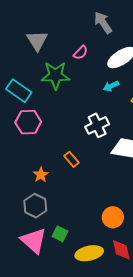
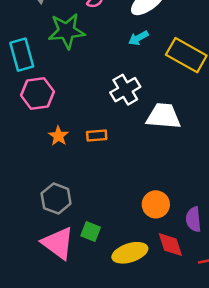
cyan rectangle: (19, 91) -> (22, 55), turned 45
orange rectangle: (72, 159) -> (97, 136), turned -49
orange star: (41, 175) -> (58, 136), moved

